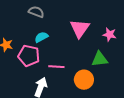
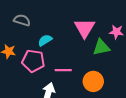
gray semicircle: (36, 12) -> (22, 20), moved
green triangle: (100, 59) -> (101, 47), moved

